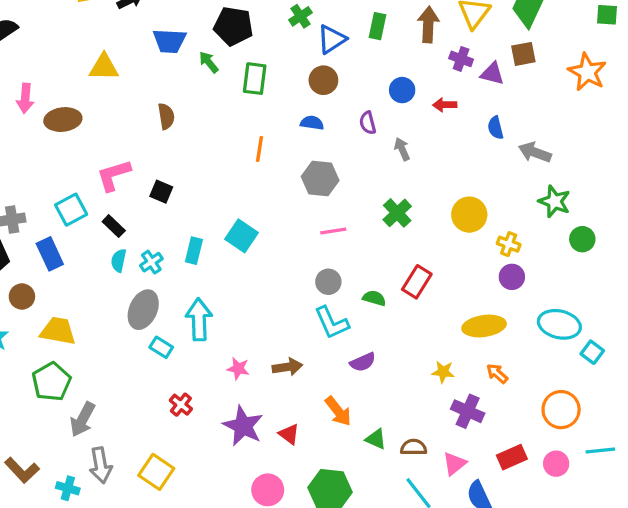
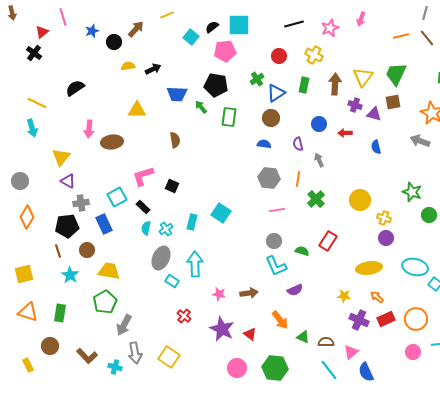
orange line: (260, 149) -> (298, 179), moved
gray arrow: (535, 152) -> (420, 141), moved
red rectangle: (512, 457) -> (386, 319), moved

